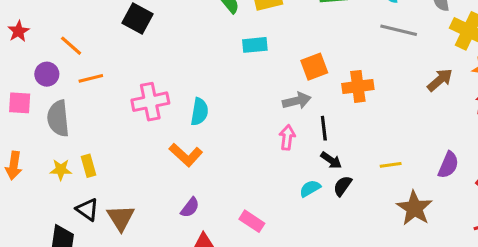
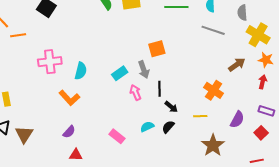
cyan rectangle: (255, 45) -> (120, 73), moved, turned -35
orange line: (91, 78) -> (18, 35), moved
orange cross: (358, 86) -> (214, 90), moved, turned 36
gray arrow: (297, 101) -> (144, 70), turned 78
pink arrow: (287, 137) -> (135, 92), turned -35
black arrow: (331, 160) -> (171, 107), moved
pink rectangle: (252, 221) -> (117, 136), moved

